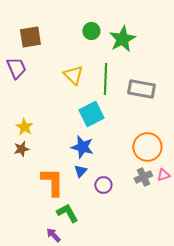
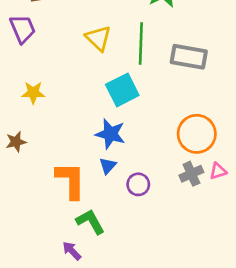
yellow star: (24, 127) -> (33, 93), moved, turned -30
brown star: (21, 149) -> (16, 142), moved

